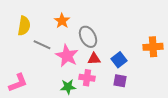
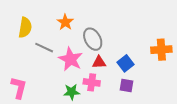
pink L-shape: (18, 83) -> (19, 88), turned -55

